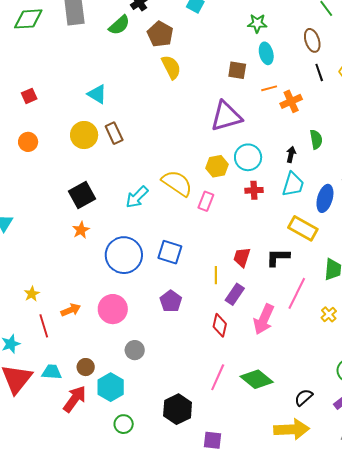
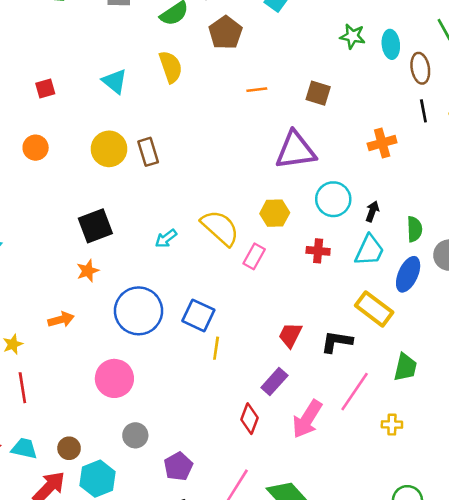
cyan ellipse: (266, 53) -> (391, 44), moved
yellow semicircle: (171, 67) -> (171, 67), moved
orange line: (269, 88) -> (257, 90), moved
cyan triangle: (97, 94) -> (115, 81), moved
green semicircle: (316, 139) -> (414, 229), moved
cyan circle: (248, 157) -> (333, 199), moved
cyan arrow: (137, 197) -> (166, 238), size x0.7
yellow line: (216, 275) -> (216, 348), moved
purple pentagon: (171, 301) -> (178, 466), moved
orange arrow: (71, 310) -> (61, 320), moved
yellow cross: (329, 314) -> (392, 425), turned 35

